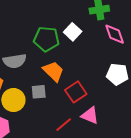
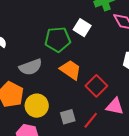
gray square: (39, 92) -> (68, 117), moved

